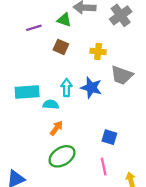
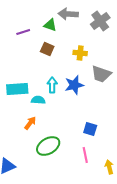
blue star: (91, 88) -> (74, 85), turned -30
orange arrow: (56, 128) -> (30, 123), moved

